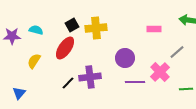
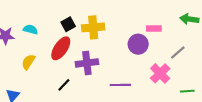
purple circle: (125, 58) -> (138, 44), moved
purple cross: (90, 77) -> (87, 63), moved
purple line: (135, 82) -> (120, 85), moved

